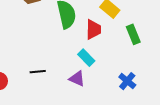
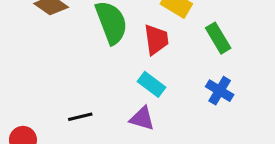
blue cross: (127, 81) -> (220, 91), moved

